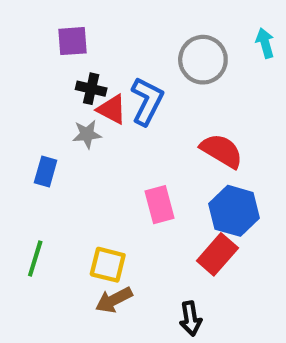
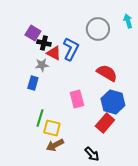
purple square: (72, 41) -> (33, 33), moved, turned 35
blue rectangle: (46, 172) -> (33, 83), moved
green line: (35, 258) -> (40, 118), moved
black arrow: (191, 319) -> (92, 154), turned -35

